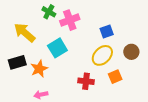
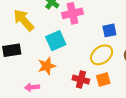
orange star: (39, 69) -> (47, 66), moved
orange square: (115, 77) -> (103, 80), moved

